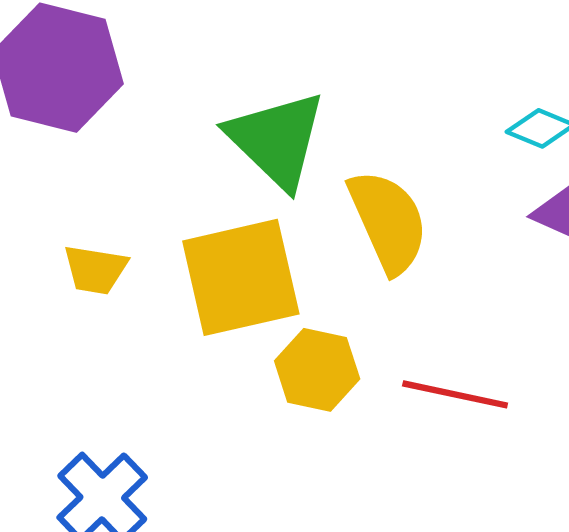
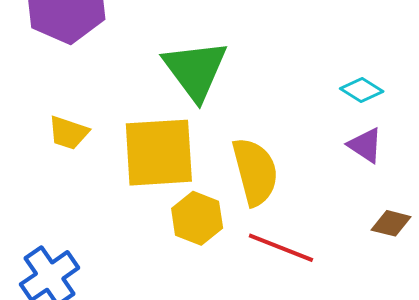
yellow semicircle: (388, 221) -> (255, 172), moved

